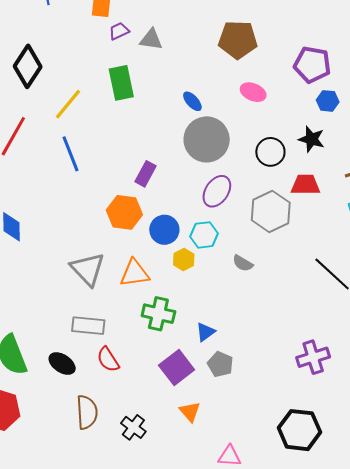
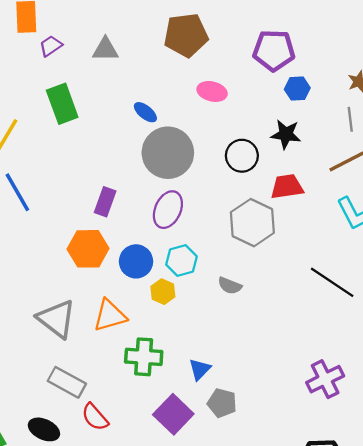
gray triangle: (151, 39) -> (105, 49), moved
purple ellipse: (217, 191) -> (168, 210), moved
gray rectangle: (88, 326) -> (67, 382), turned 32

